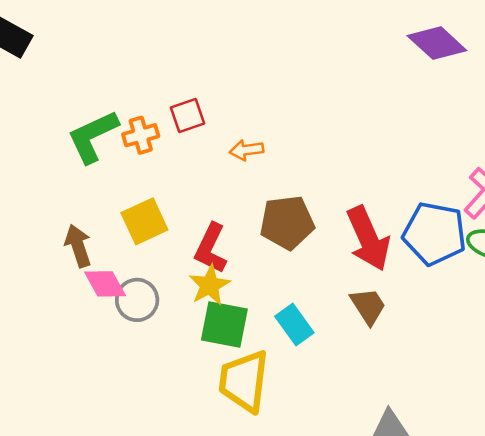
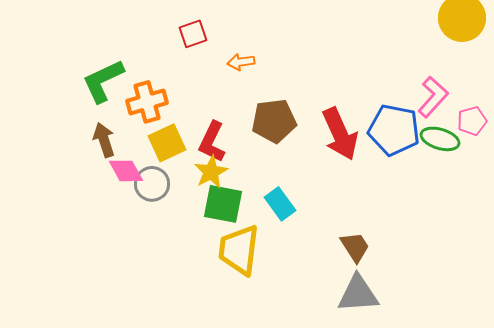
orange cross: (141, 135) -> (147, 102), moved, size x1.4
green L-shape: (93, 136) -> (103, 81), moved
yellow square: (144, 221) -> (167, 143), moved
brown trapezoid: (368, 306) -> (355, 247), moved

